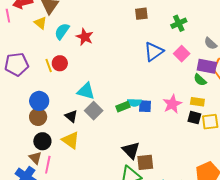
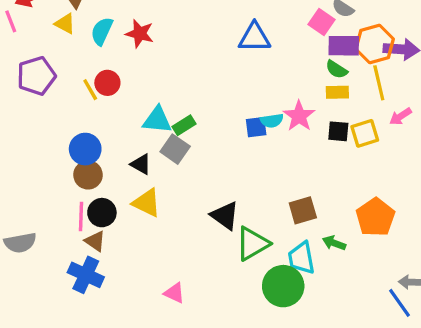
blue triangle: (154, 52) -> (255, 37), turned 45
pink square: (182, 54) -> (322, 22), moved
purple pentagon: (17, 64) -> (36, 76), moved
cyan semicircle: (134, 102) -> (272, 121), moved
yellow rectangle: (197, 102) -> (337, 92), moved
green rectangle: (123, 107) -> (184, 125), moved
black triangle: (131, 150) -> (225, 216), moved
brown square: (145, 162) -> (303, 210), moved
pink line: (48, 165) -> (81, 216), moved

